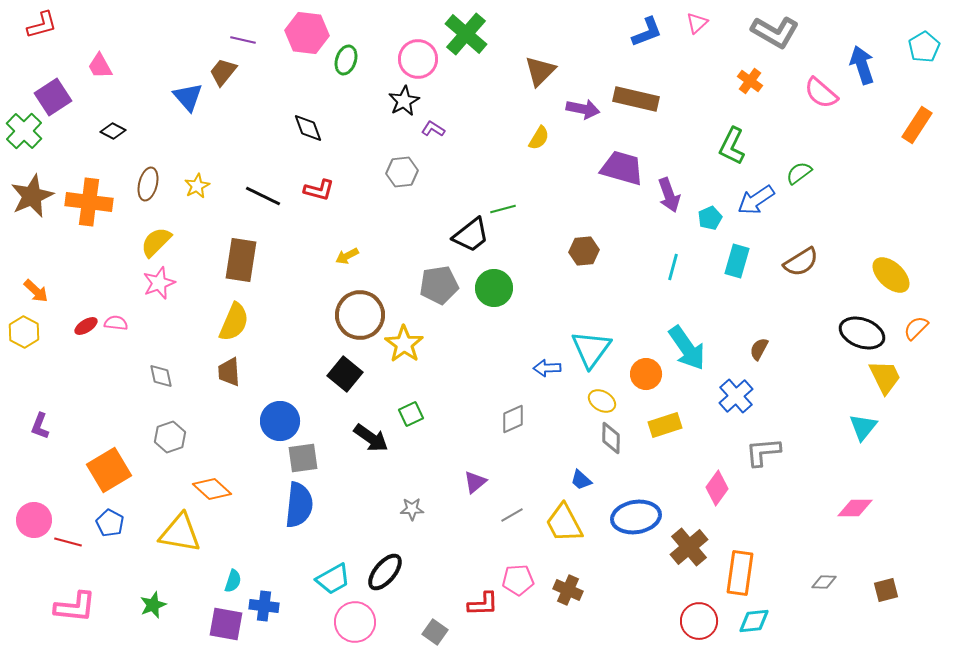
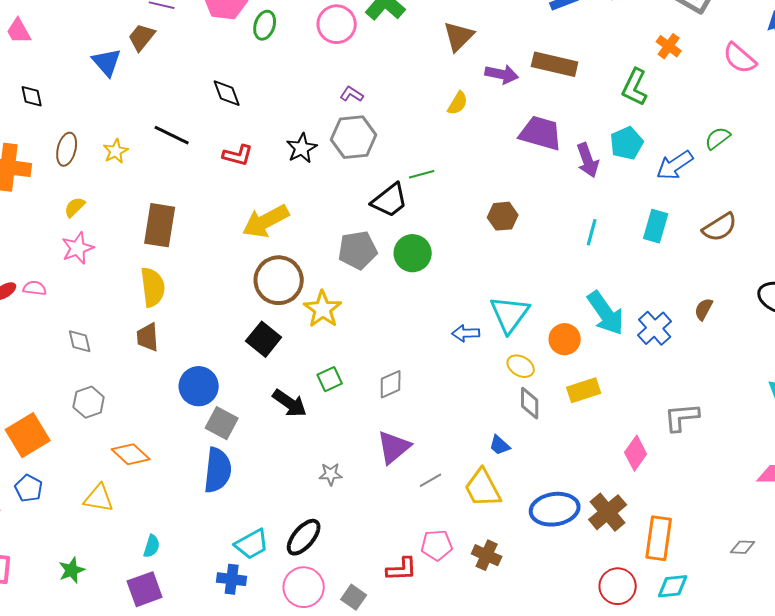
black star: (404, 101) -> (302, 148), moved
black diamond: (113, 131) -> (32, 96), turned 50
green L-shape: (732, 146) -> (635, 87), moved
gray hexagon: (402, 172) -> (354, 137), moved, size x1.4
black line: (263, 196) -> (172, 135), moved
cyan pentagon: (710, 218) -> (627, 143), moved, size x1.4
yellow semicircle: (156, 242) -> (75, 207), size x0.7
yellow arrow: (347, 256) -> (266, 221), size x2.0
yellow semicircle: (234, 322) -> (153, 287), turned -30
brown semicircle: (759, 349) -> (704, 309), moved
blue cross: (736, 396) -> (655, 328), moved
gray diamond: (513, 419) -> (391, 384), moved
gray square: (303, 458) -> (222, 423), turned 36
purple triangle: (475, 482) -> (394, 447), size x1.5
blue ellipse: (636, 517) -> (555, 509), moved
yellow triangle: (180, 533) -> (99, 498), size x0.7
blue cross: (264, 606) -> (232, 579), moved
pink circle: (355, 622) -> (304, 587), moved
purple square: (226, 624) -> (145, 589), turned -30

